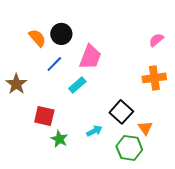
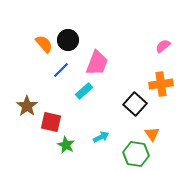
brown star: (16, 84) -> (27, 106), moved
black square: (121, 112) -> (135, 104), moved

